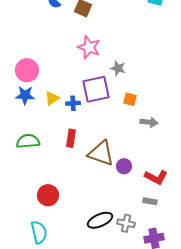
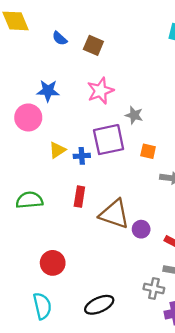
pink star: (89, 47) -> (100, 91), turned 30
blue star: (25, 95) -> (48, 91), moved
black ellipse: (100, 220) -> (99, 305), moved
gray cross: (126, 223) -> (154, 288), moved

